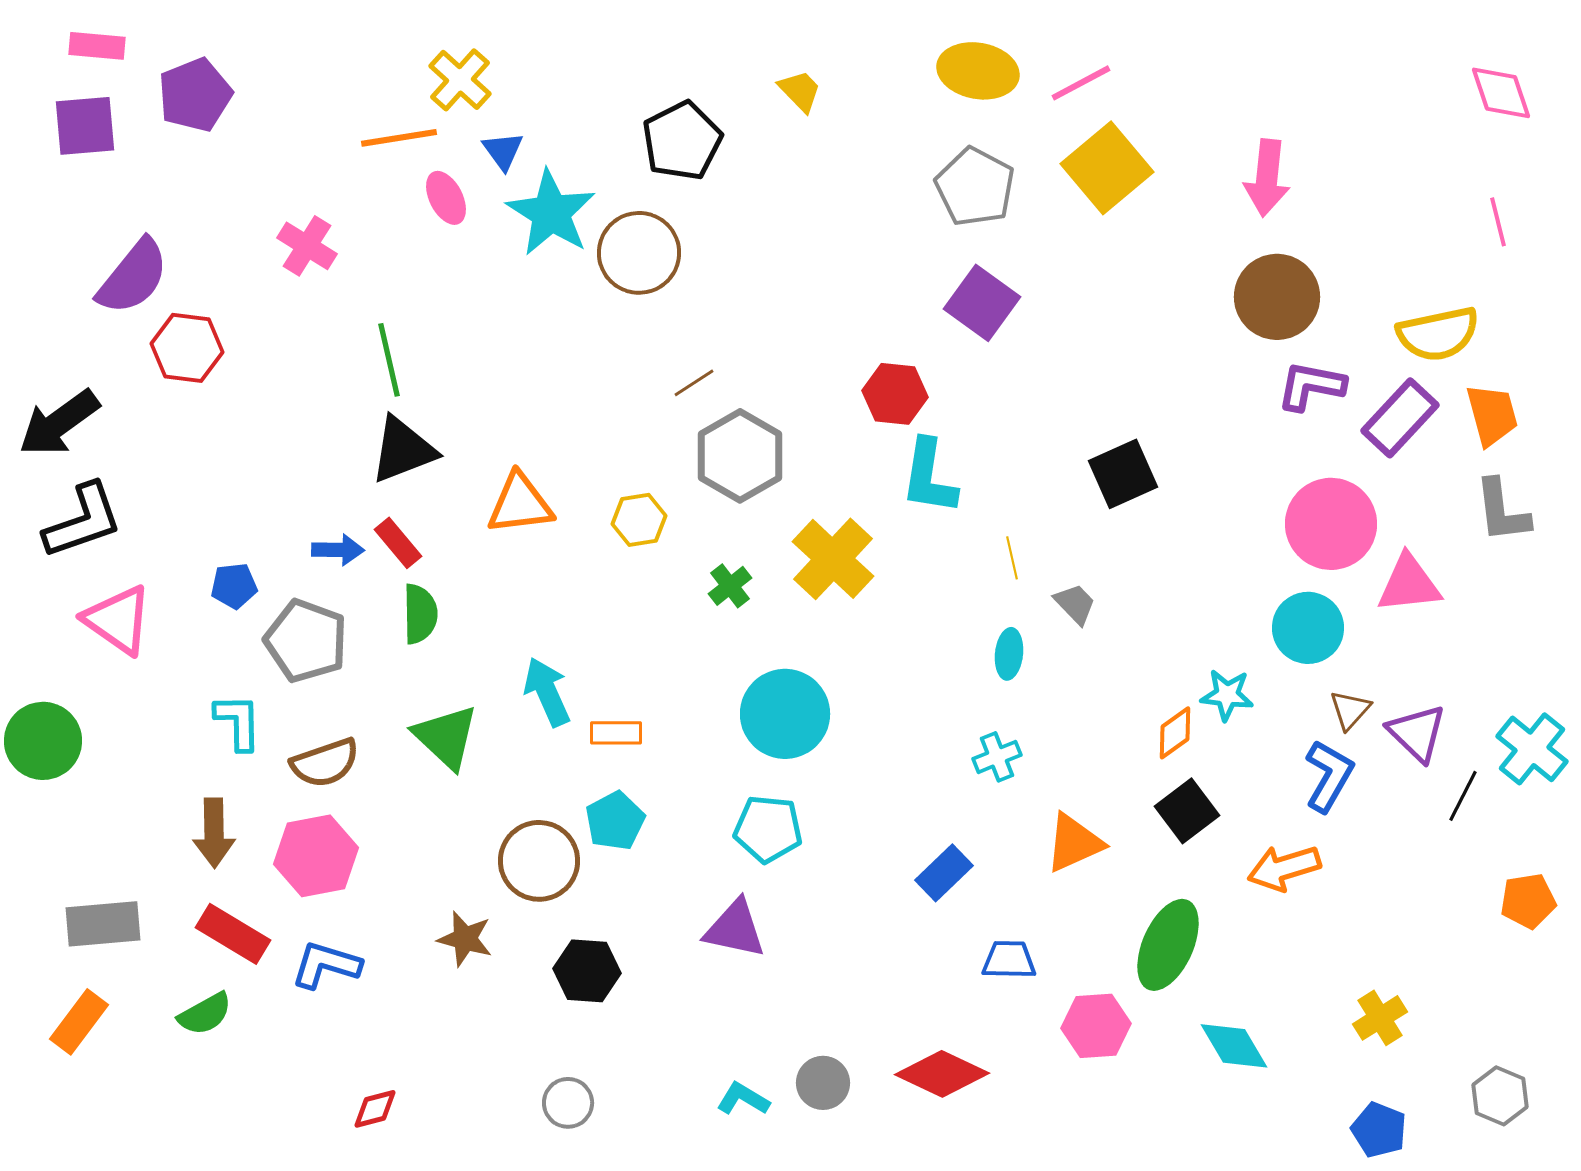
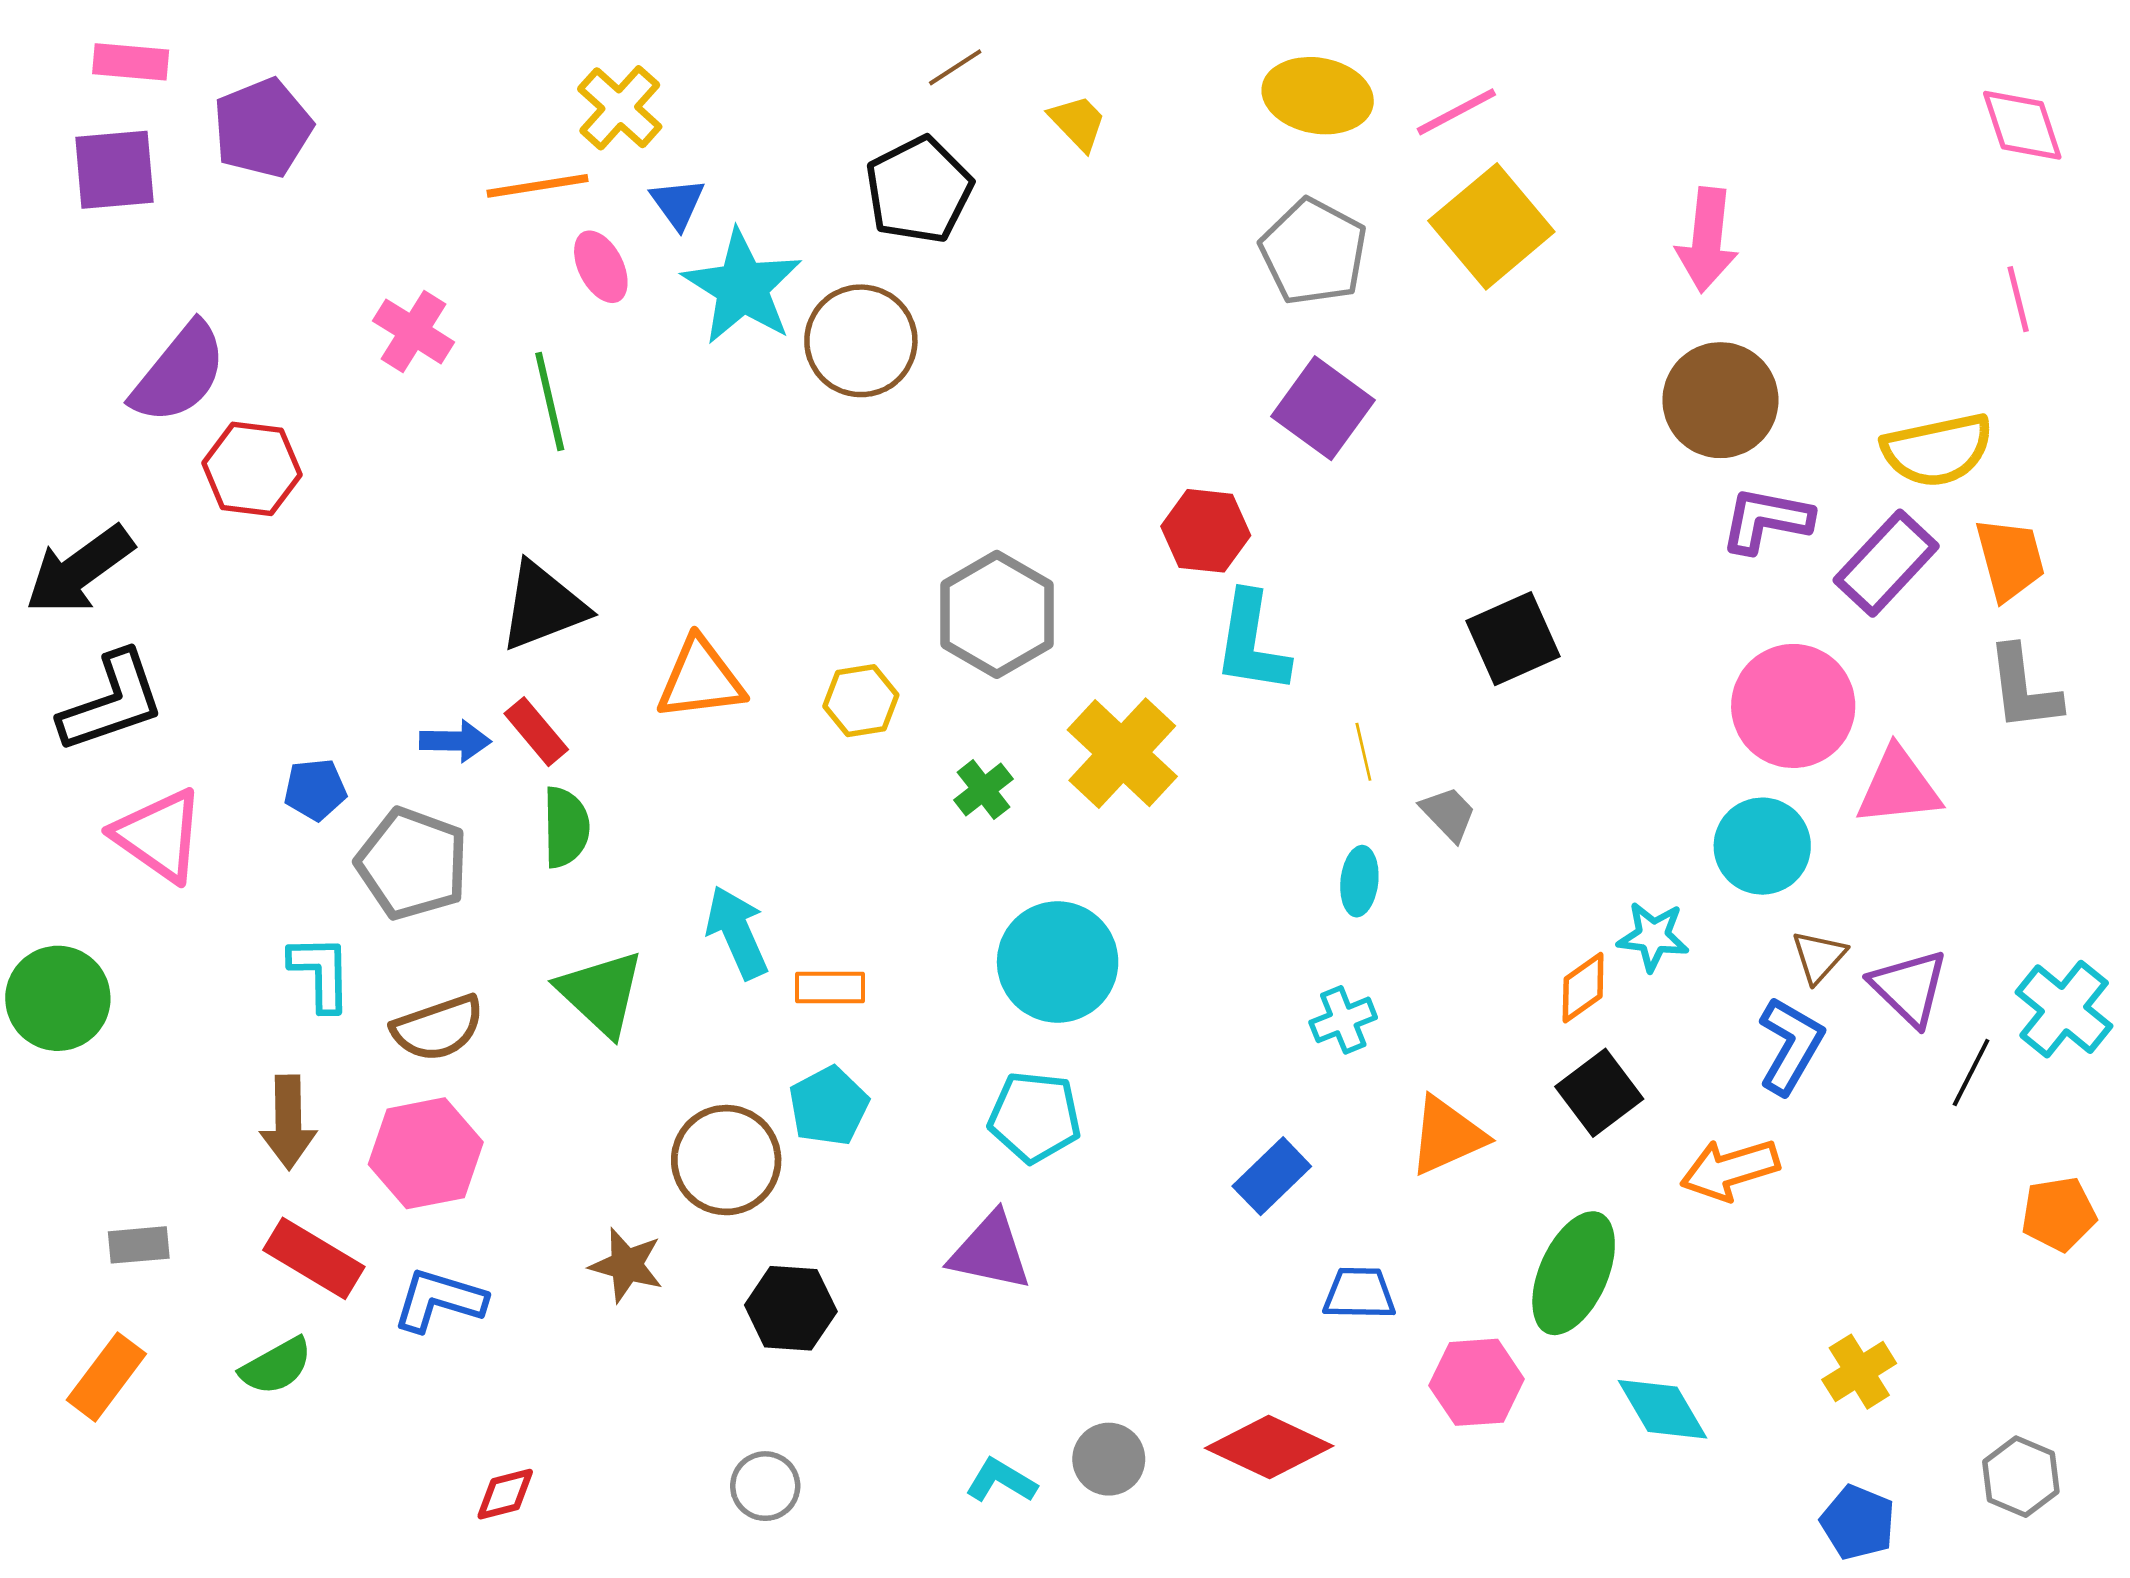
green line: (389, 360) -> (550, 401), moved
brown line: (694, 383) -> (955, 67), moved
gray rectangle: (103, 924) -> (139, 1245), size x0.6

